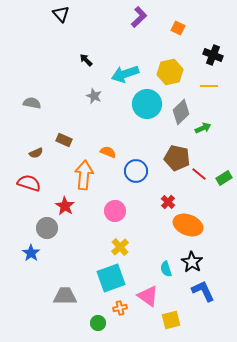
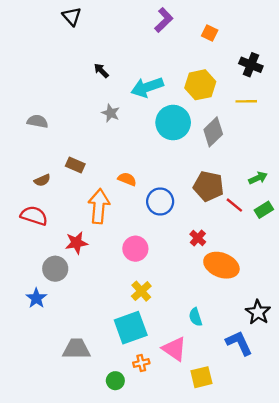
green arrow: (203, 128) -> (258, 178), moved
red star: (65, 206) -> (76, 243), turned 30
black star: (192, 262) -> (258, 312), moved

